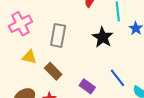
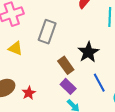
black star: (103, 37) -> (88, 52), moved
brown rectangle: (53, 71) -> (66, 65), moved

